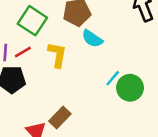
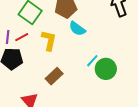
brown rectangle: (60, 118) -> (54, 76), moved

